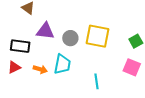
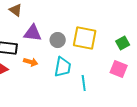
cyan trapezoid: (62, 64) -> (63, 67), moved
orange arrow: (40, 69) -> (31, 62), moved

